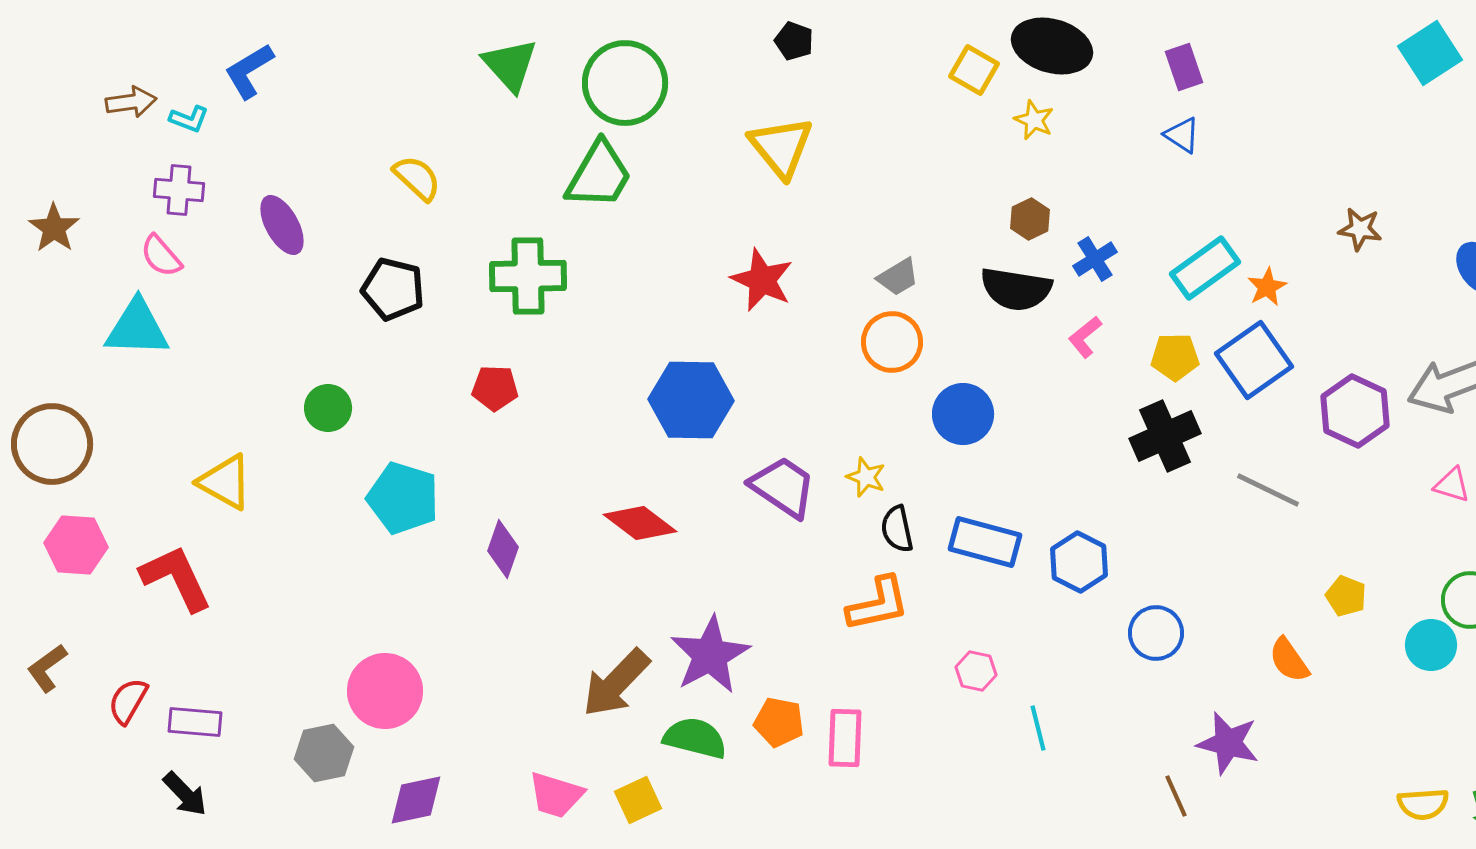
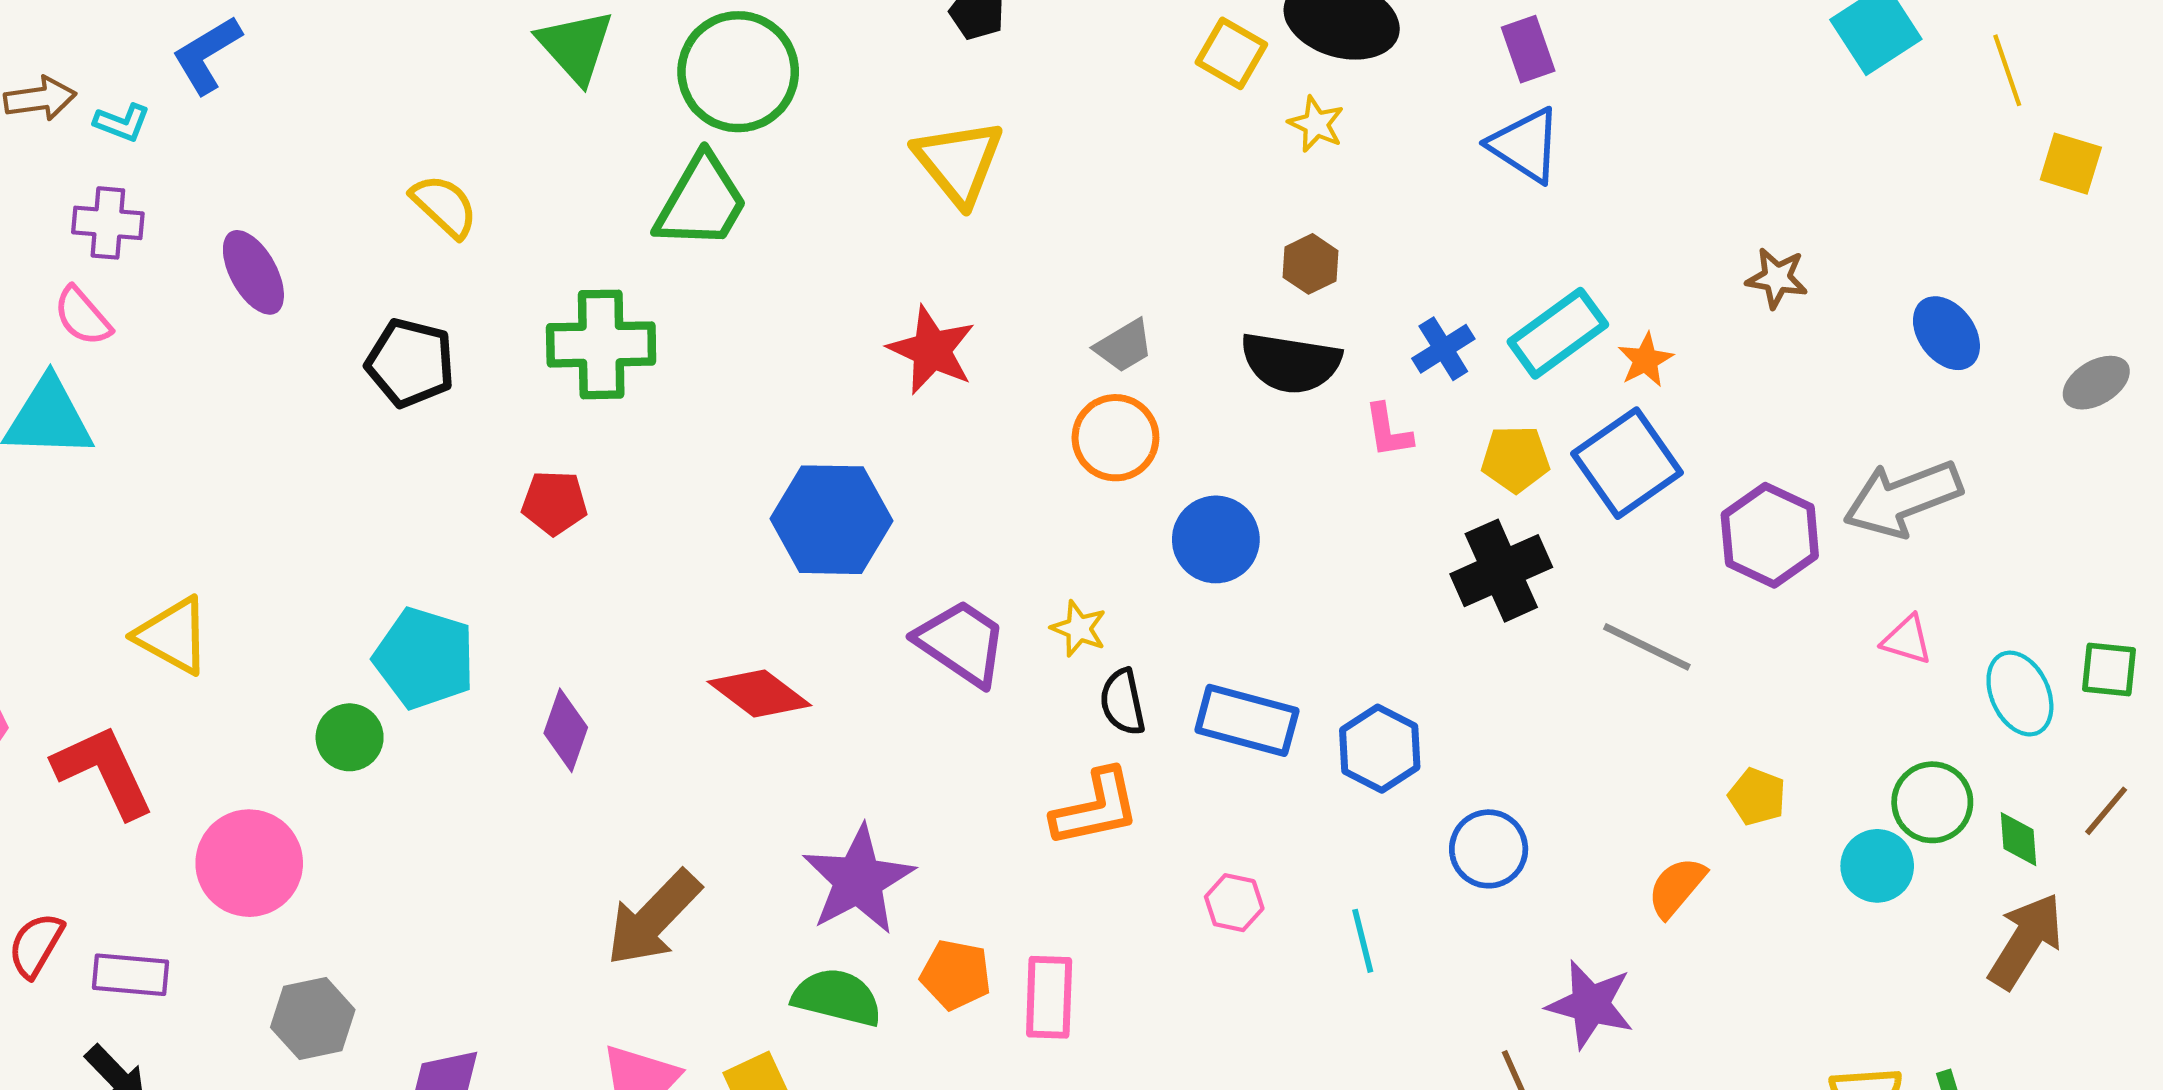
blue triangle: (1182, 135) -> (1525, 145), size x1.5
blue cross: (1095, 259) -> (1443, 349), moved
pink L-shape: (1085, 337) -> (1388, 431), turned -60
green circle: (328, 408) -> (350, 737), moved
orange semicircle: (1289, 660) -> (1677, 887), turned 75
brown arrow: (616, 683) -> (653, 918), moved
pink circle: (385, 691) -> (249, 863), moved
cyan line: (1038, 728) -> (1363, 941), moved

